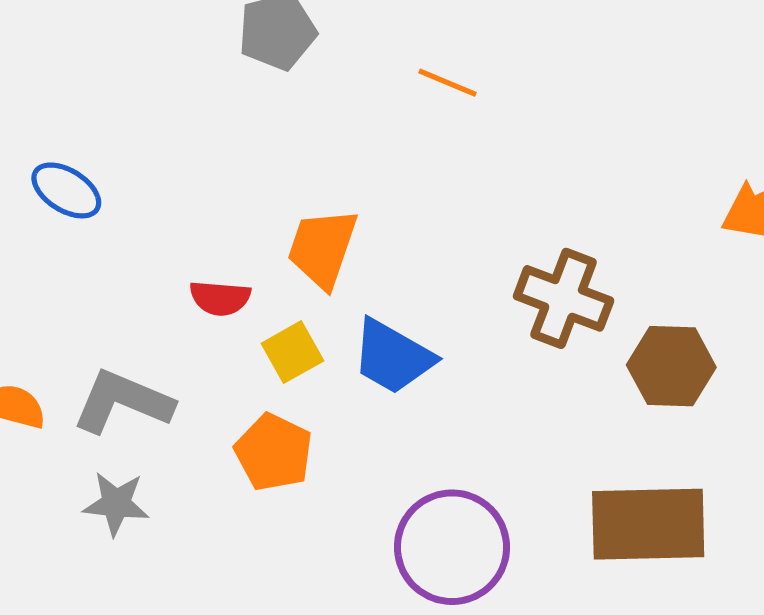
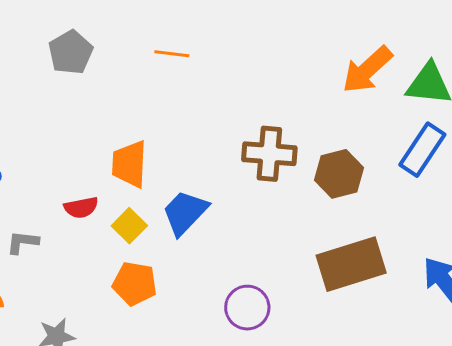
blue trapezoid: (393, 357) -> (185, 213), turned 120
gray L-shape: (123, 402) -> (23, 242), moved, size x0.6
purple circle: (452, 547) -> (247, 308), size x0.7

